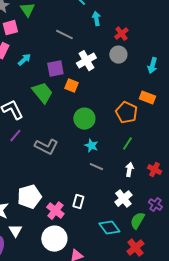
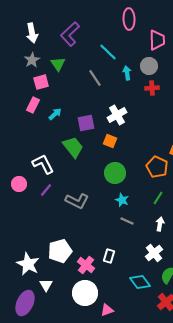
red cross: (121, 34) -> (152, 88), turned 32
gray line: (64, 35) -> (95, 78), moved, turned 30
gray circle: (118, 55) -> (149, 66), moved
orange square: (71, 86) -> (110, 141), moved

